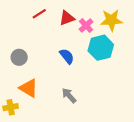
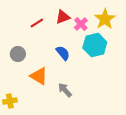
red line: (39, 14) -> (37, 23), moved
yellow star: (111, 20) -> (105, 19), turned -30
orange triangle: (29, 88) -> (39, 76), moved

